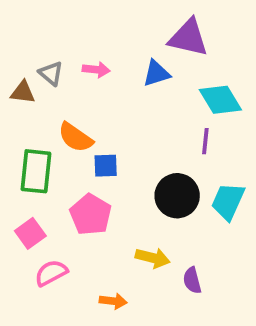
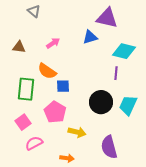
pink arrow: (96, 70) -> (53, 43), moved, turned -40
gray triangle: (51, 73) -> (34, 11), moved
cyan diamond: (220, 100) -> (124, 51), turned -45
yellow arrow: (153, 258) -> (77, 132), moved
purple semicircle: (192, 280) -> (109, 147), size x1.6

